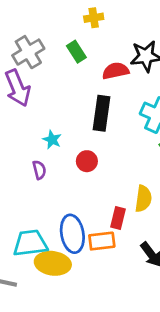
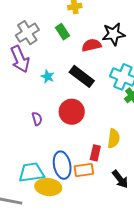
black rectangle: (102, 113) -> (82, 76), turned -60
cyan star: (52, 140) -> (48, 77), moved
red circle: (87, 161) -> (72, 112), size x1.6

